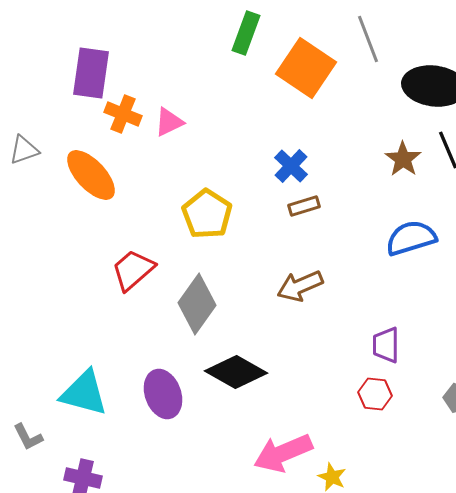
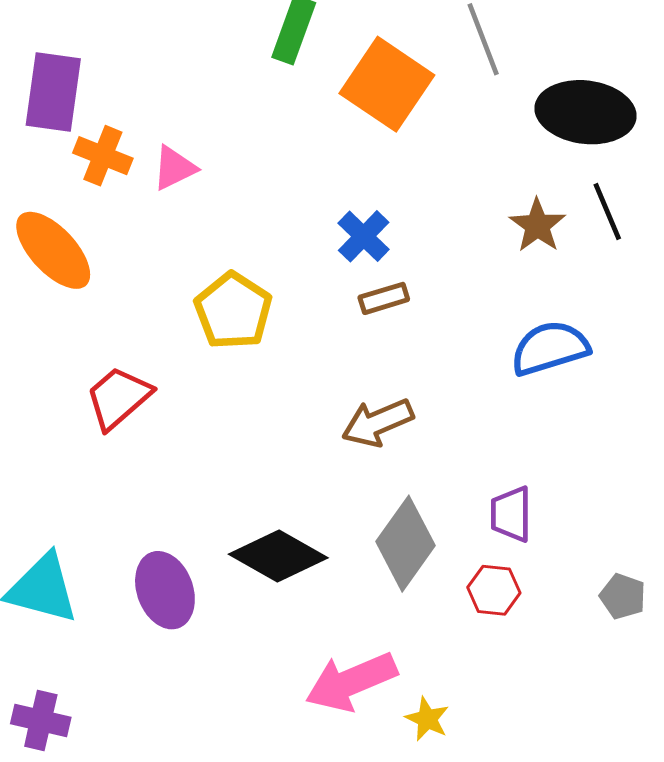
gray diamond: (197, 304) -> (405, 544), moved

